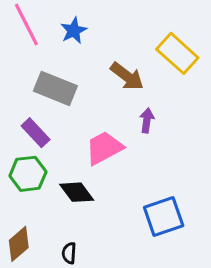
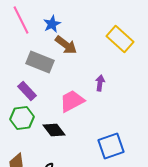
brown arrow: (127, 76) -> (66, 45), moved

